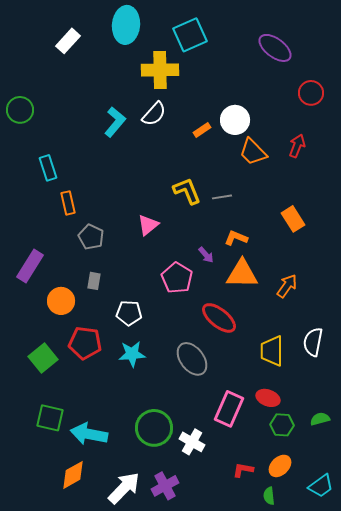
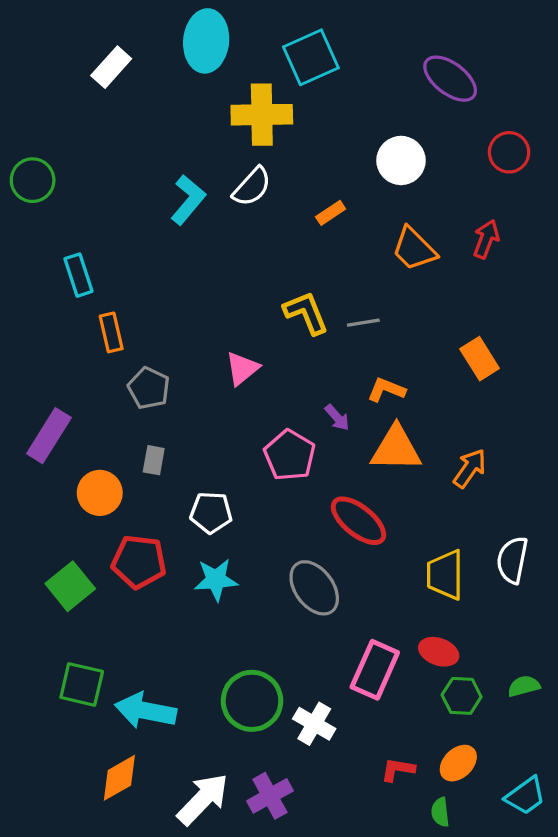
white circle: (235, 120) -> (401, 160), moved

